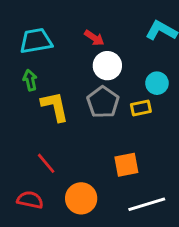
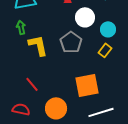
white circle: (107, 66) -> (85, 17), moved
yellow rectangle: (141, 108) -> (105, 50), moved, turned -40
orange square: (126, 165) -> (87, 85), size x1.4

